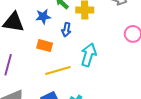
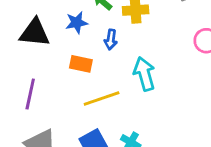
cyan arrow: (89, 55) -> (144, 74), turned -30

